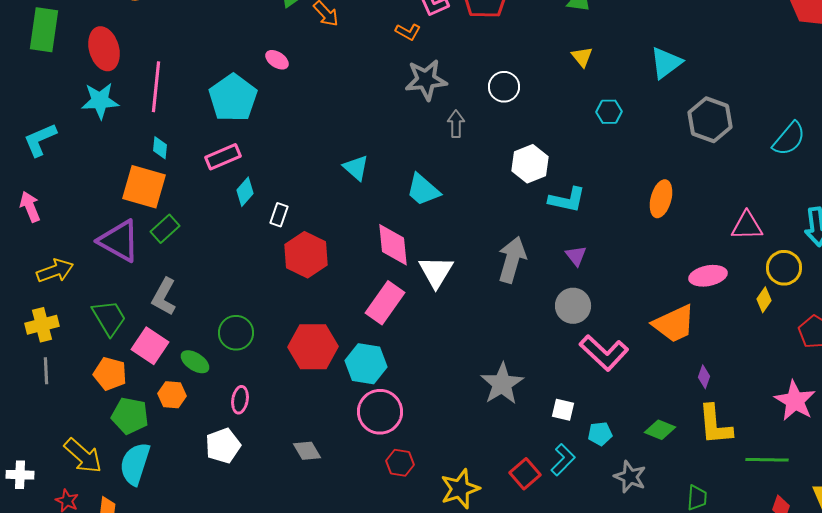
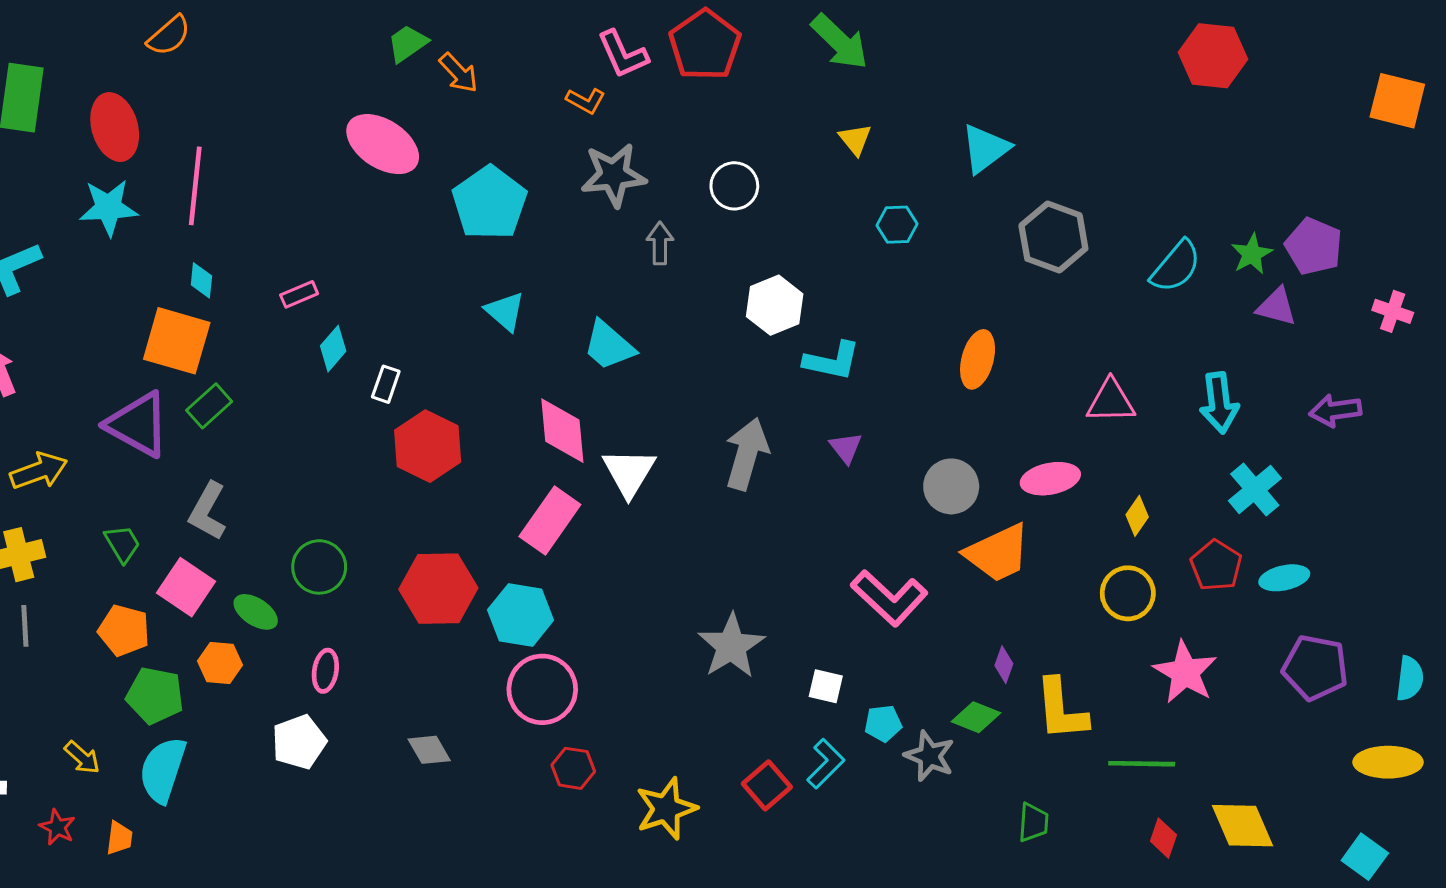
pink ellipse: (277, 60) -> (383, 144), size x2.0
cyan pentagon: (233, 98) -> (490, 203), moved
pink rectangle: (223, 157) -> (299, 294), size x0.7
yellow circle: (784, 268) -> (1128, 593), moved
gray circle: (573, 306) -> (951, 486), moved
green trapezoid: (109, 318) -> (122, 544), size x0.7
purple diamond: (704, 377) -> (1004, 665), moved
yellow arrow: (83, 456) -> (82, 758), size x0.6
gray star: (630, 477) -> (930, 756), moved

